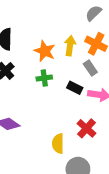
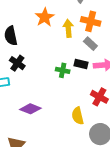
orange star: (45, 51) -> (45, 17), moved, turned 30
green cross: (44, 78) -> (63, 70), moved, turned 32

